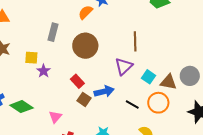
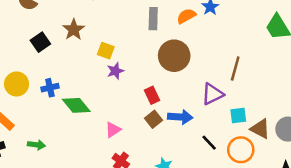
gray rectangle: (53, 32) -> (153, 19), moved, turned -30
cyan square: (148, 77) -> (238, 115), turned 32

